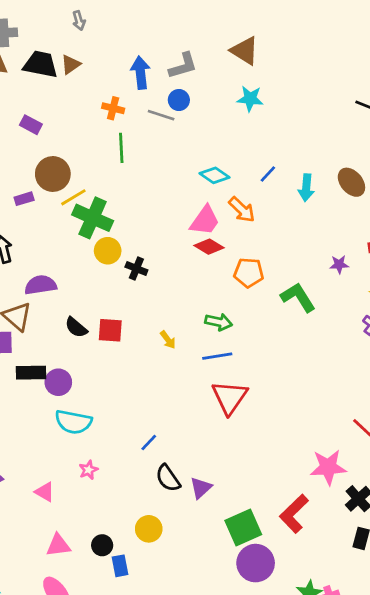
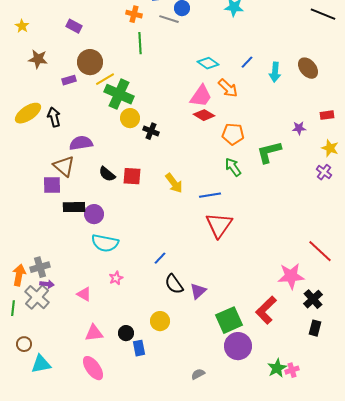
green L-shape: (298, 297) -> (269, 152), turned -72
green arrow: (219, 322) -> (233, 167), moved, turned -138
yellow arrow: (168, 340) -> (174, 183), size x1.5

